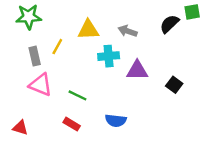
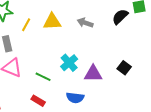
yellow line: (57, 47) -> (26, 25), moved
cyan cross: (109, 56) -> (69, 63), moved, turned -36
purple triangle: (137, 70) -> (93, 74), moved

